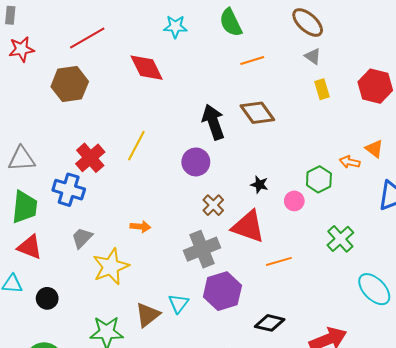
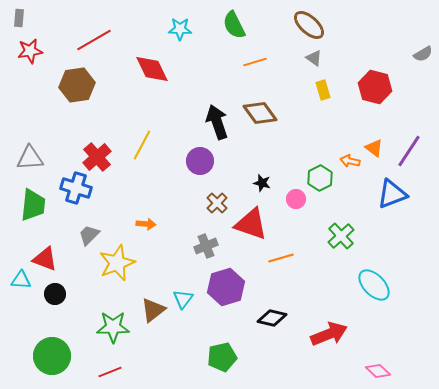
red triangle: (30, 247) -> (45, 259), moved
gray cross: (202, 249) -> (206, 246), size x0.7

